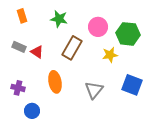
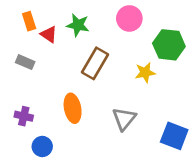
pink circle: (98, 27) -> (129, 18), moved
red triangle: (37, 52) -> (49, 34), moved
blue square: (132, 85) -> (174, 136), moved

